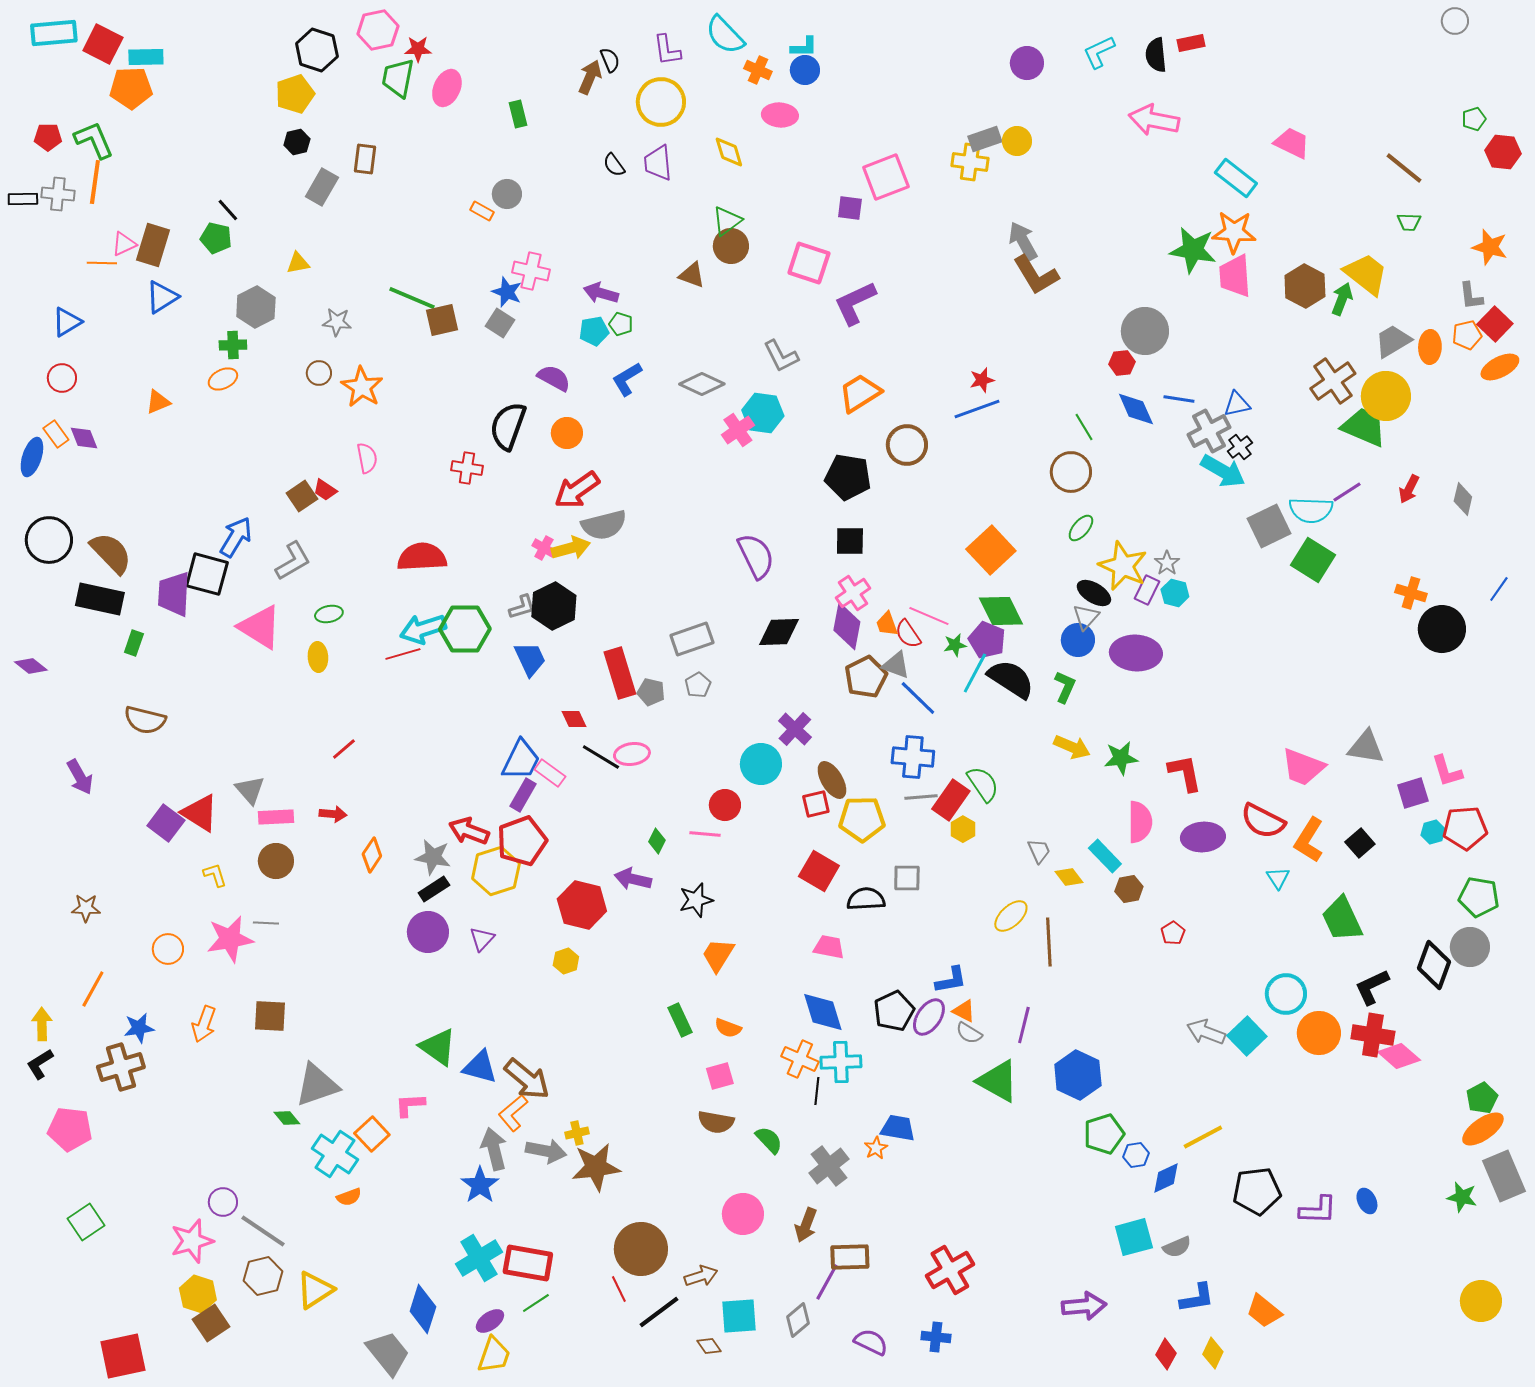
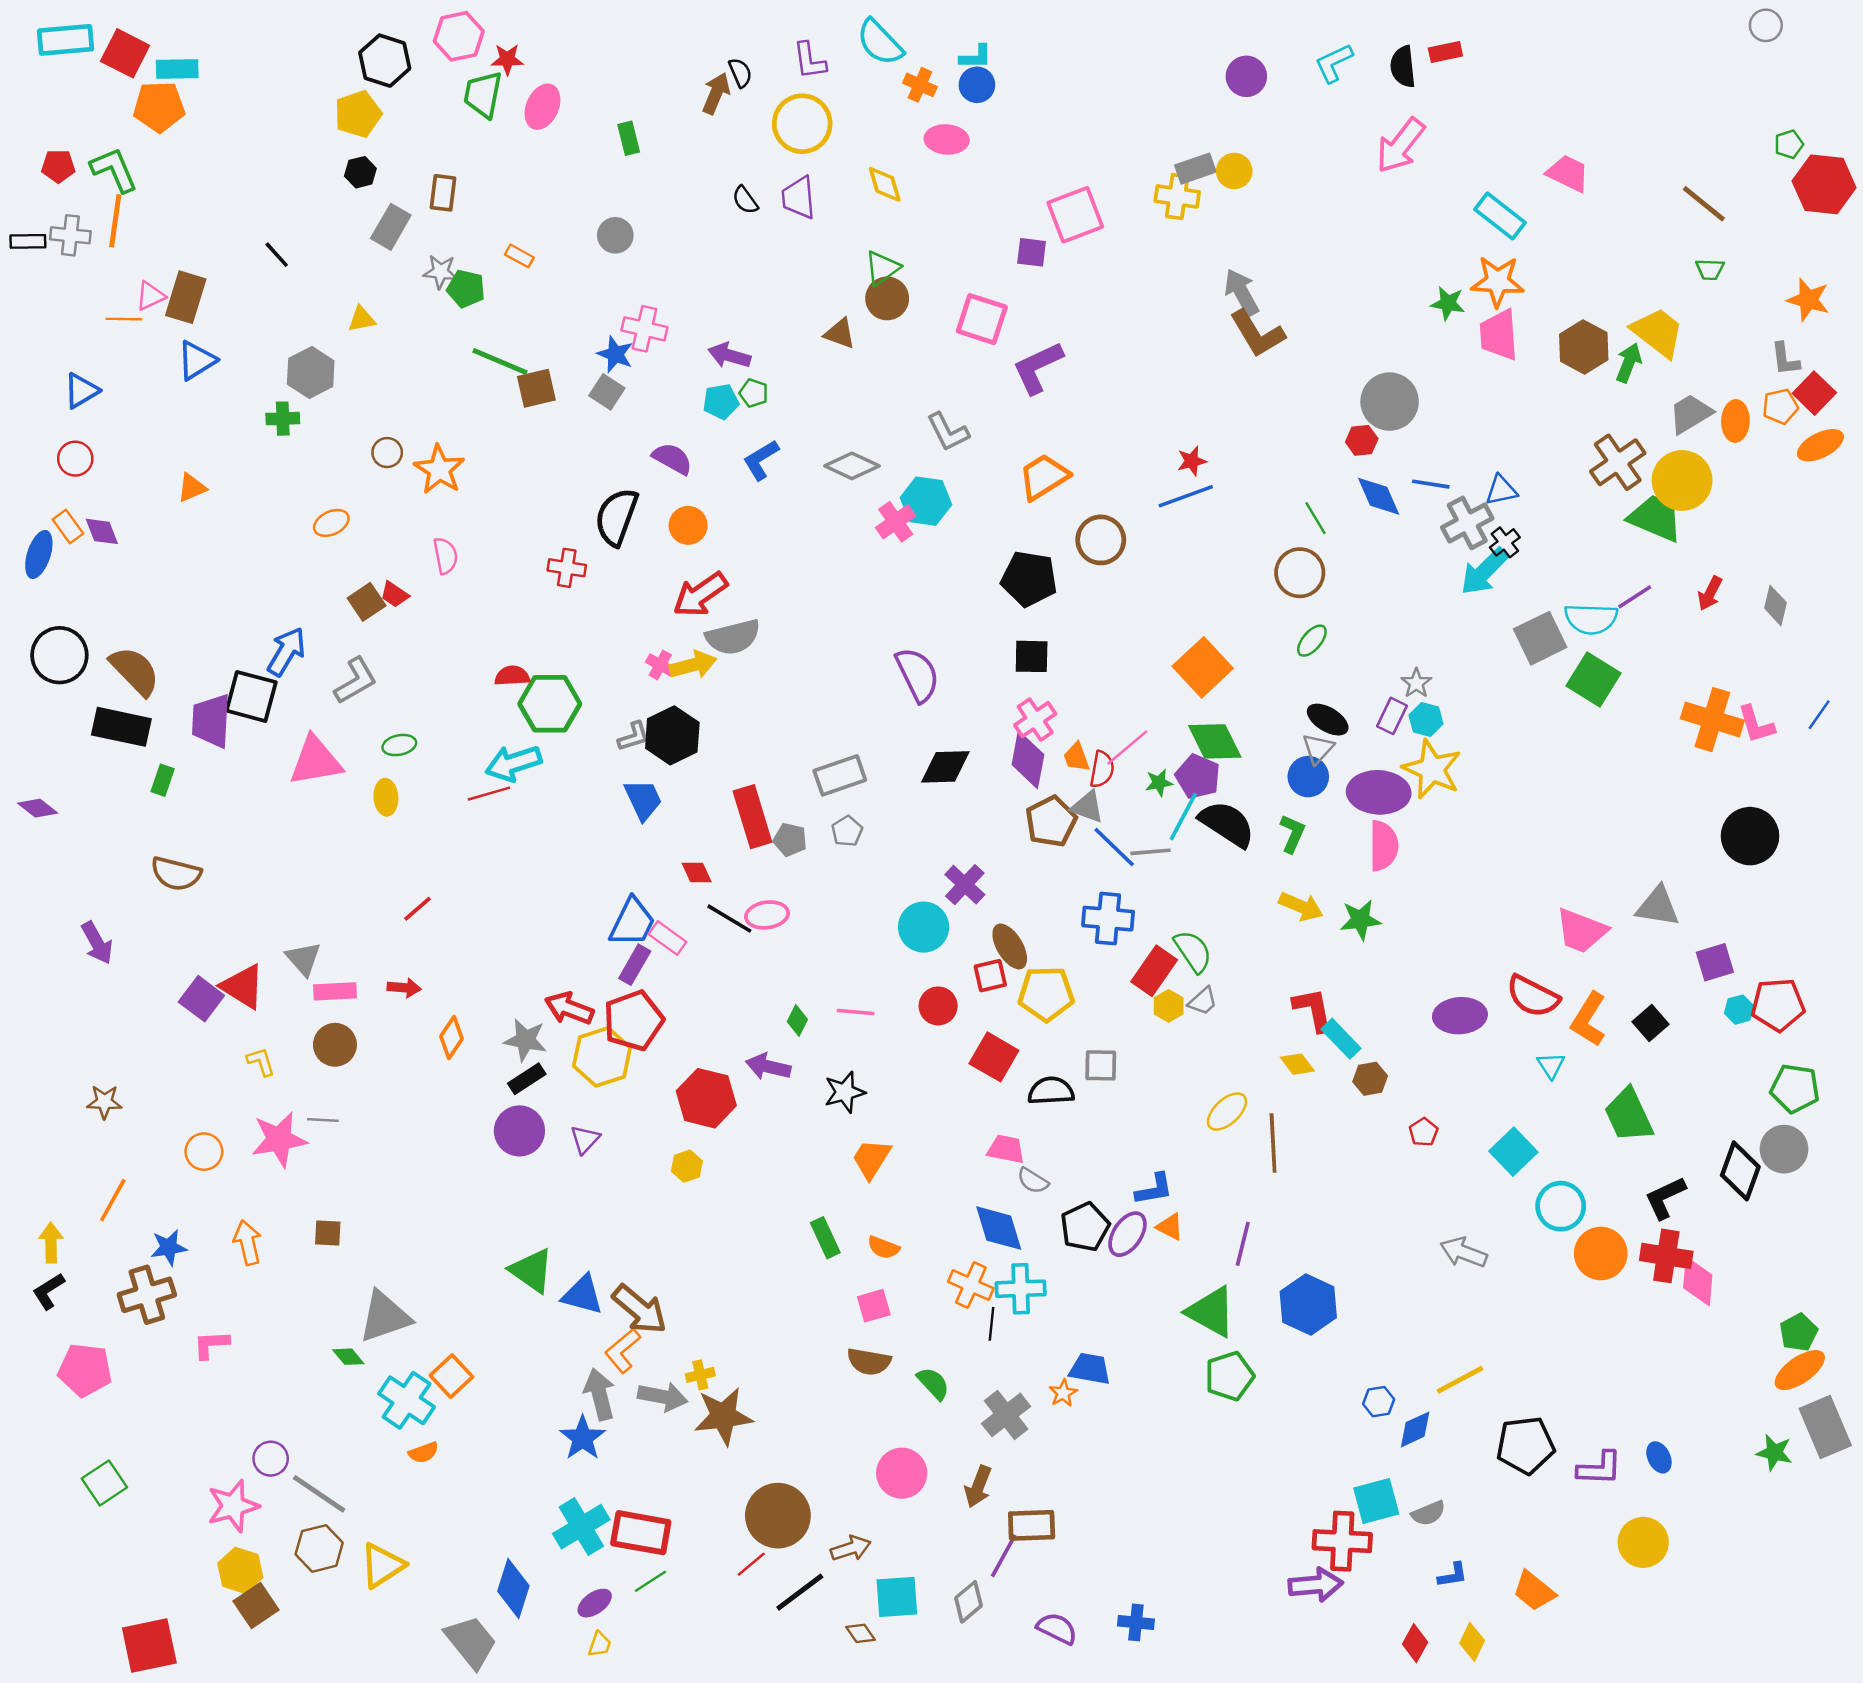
pink arrow: (1154, 120) -> (1400, 146), turned -63
red hexagon: (1503, 152) -> (1824, 184), size x1.4
orange rectangle: (482, 211) -> (519, 256), moved
green pentagon: (216, 238) -> (466, 289), moved
green star: (1193, 250) -> (1448, 303), size x0.6
gray star: (337, 322) -> (441, 272), moved
orange ellipse: (223, 379) -> (331, 523), moved
cyan arrow: (1223, 471) -> (1484, 571), turned 105
red semicircle: (422, 557) -> (512, 676), size x0.6
yellow star: (1123, 566) -> (1432, 769), moved
orange cross: (1411, 593) -> (1712, 720), size x1.6
pink line: (929, 616) -> (1127, 747), turned -63
pink triangle: (260, 627) -> (316, 761), turned -42
green hexagon: (465, 629) -> (550, 704), moved
black circle: (1442, 629) -> (1750, 836), moved
red semicircle: (908, 634) -> (1102, 769), turned -136
pink L-shape: (1447, 771) -> (1756, 724), moved
red L-shape: (1185, 773) -> (1313, 1010), moved
gray line: (921, 797) -> (1150, 852), moved
red circle: (725, 805) -> (938, 1006), moved
pink semicircle: (1140, 822) -> (1384, 846), moved
gray trapezoid: (1039, 851) -> (1203, 1001), moved, turned 72
brown square: (270, 1016) -> (328, 1233), size x0.7
orange arrow: (204, 1024) -> (248, 1243), turned 147
gray semicircle: (969, 1033) -> (1033, 1181), moved
cyan square: (1247, 1036) -> (1513, 1152), moved
pink diamond: (1399, 1056) -> (1698, 1281), turned 54
pink L-shape: (410, 1105) -> (211, 1345), moved
green pentagon: (1104, 1134) -> (1229, 1376), moved
red cross: (950, 1270) -> (1342, 1541), moved, turned 33
red line: (619, 1289) -> (751, 1564), turned 76
blue L-shape: (1197, 1298) -> (1453, 1575), size x0.7
yellow circle: (1481, 1301) -> (1643, 1542), moved
yellow trapezoid: (494, 1355) -> (600, 1644), size x0.6

